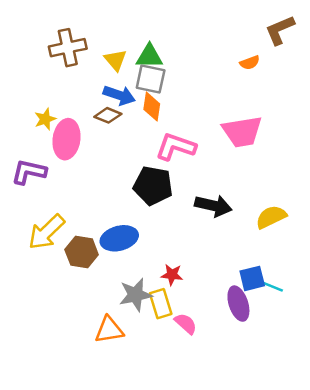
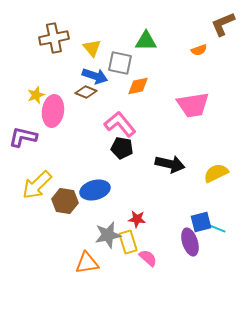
green triangle: (149, 56) -> (146, 41), moved
orange diamond: (152, 107) -> (138, 86), moved, turned 70
pink L-shape: (176, 147) -> (120, 124), moved, turned 32
black pentagon: (153, 186) -> (122, 148), size x0.7

